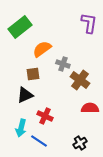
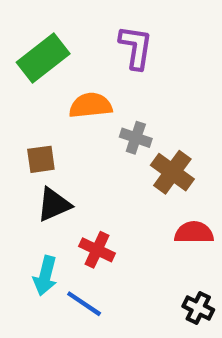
purple L-shape: (89, 23) -> (136, 47), moved
orange semicircle: (42, 49) -> (91, 105), turned 30
brown square: (33, 74) -> (41, 159), moved
black cross: (80, 143) -> (198, 308), moved, turned -32

